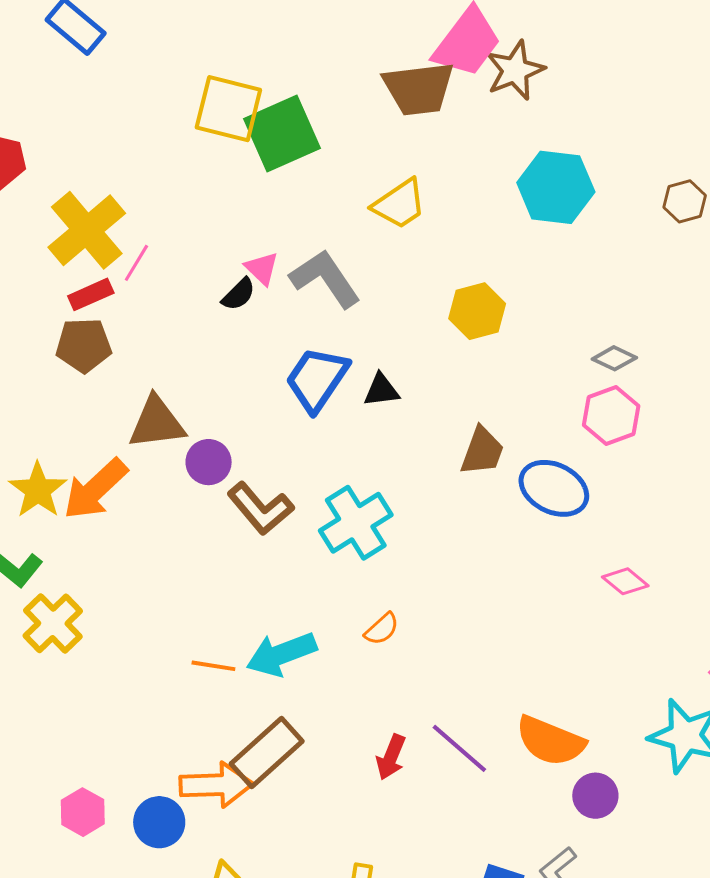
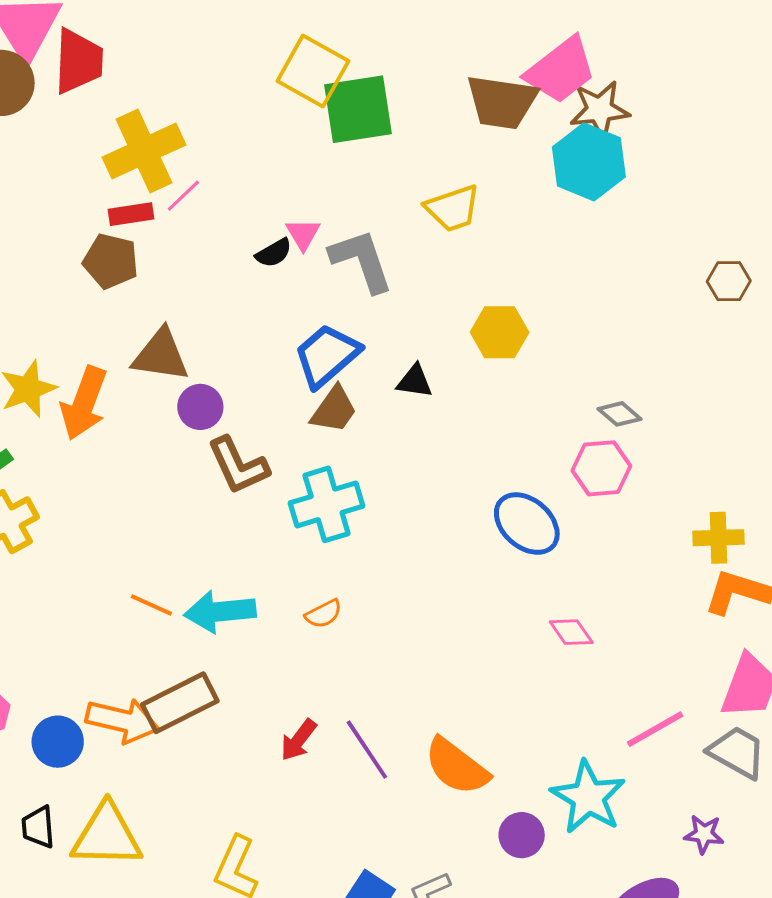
cyan hexagon: (556, 187) -> (589, 162), moved
black triangle: (381, 390) -> (415, 381), moved
brown trapezoid: (482, 451) -> (334, 410), moved
orange arrow: (95, 489) -> (84, 403), turned -42
purple circle: (595, 796) -> (522, 835), moved

